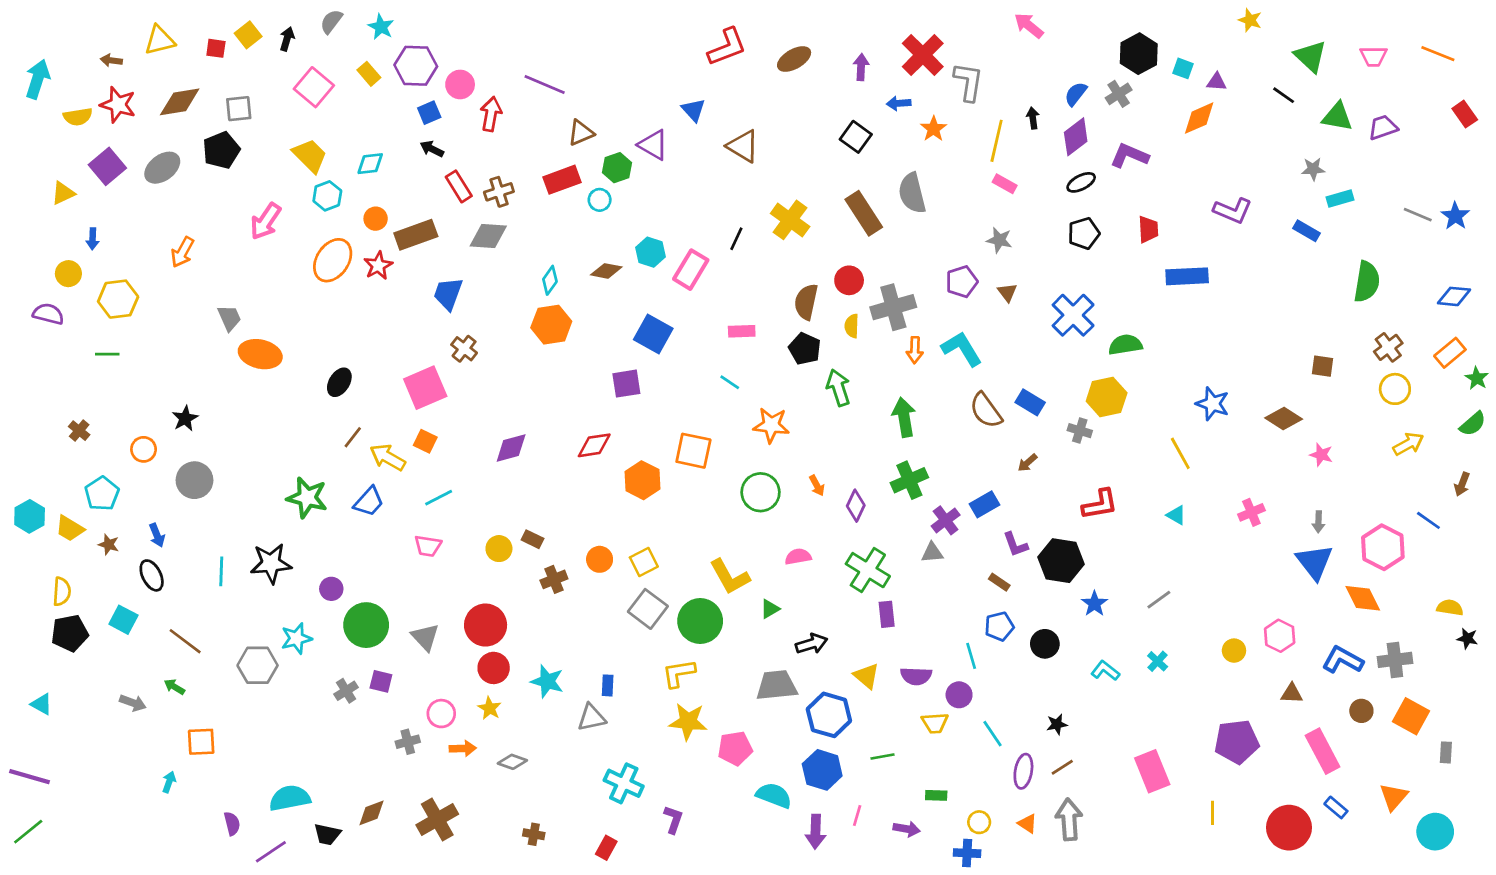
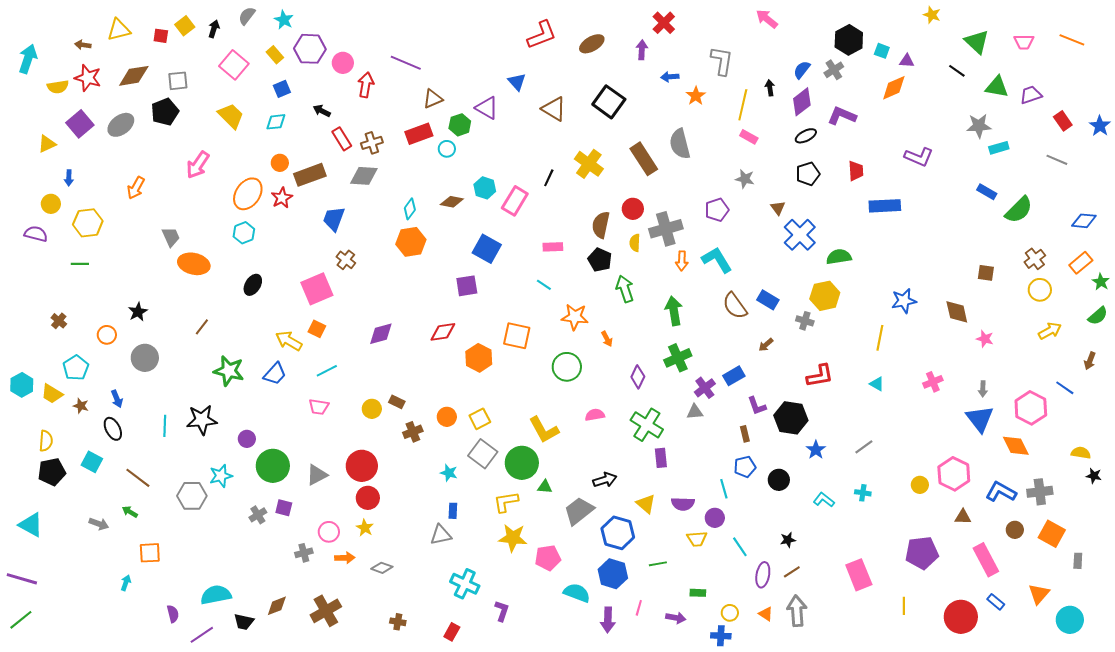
red cross: (923, 55) -> (664, 23), moved, size x0.7
blue square: (429, 113) -> (282, 89), moved
red rectangle: (1465, 114) -> (1063, 121), moved
black square: (856, 137) -> (609, 102), moved, size x1.4
gray star: (1313, 169) -> (979, 126), size x1.4
cyan hexagon: (327, 196) -> (244, 233), moved
blue star: (1455, 216) -> (1100, 126), moved
blue rectangle: (1306, 231) -> (987, 192), moved
green semicircle: (1367, 282) -> (1019, 210), turned 36
brown triangle: (1007, 292) -> (778, 208), moved
blue star: (1213, 404) -> (904, 301), turned -30
brown diamond: (1284, 418) -> (957, 312), turned 44
brown line: (353, 437) -> (202, 327), moved
yellow line: (1180, 453) -> (880, 338), turned 40
orange arrow: (817, 486) -> (607, 339), moved
brown rectangle: (999, 582) -> (745, 434), turned 42
green triangle: (770, 609) -> (545, 487), moved, turned 35
pink hexagon: (1280, 636) -> (954, 474), size x1.4
gray triangle: (425, 637) -> (317, 475), turned 45
cyan cross: (1158, 661) -> (863, 493), turned -35
cyan star: (547, 681) -> (449, 473), moved, size x0.7
gray trapezoid: (777, 685) -> (579, 511), turned -32
cyan triangle: (42, 704) -> (31, 525), size x1.5

